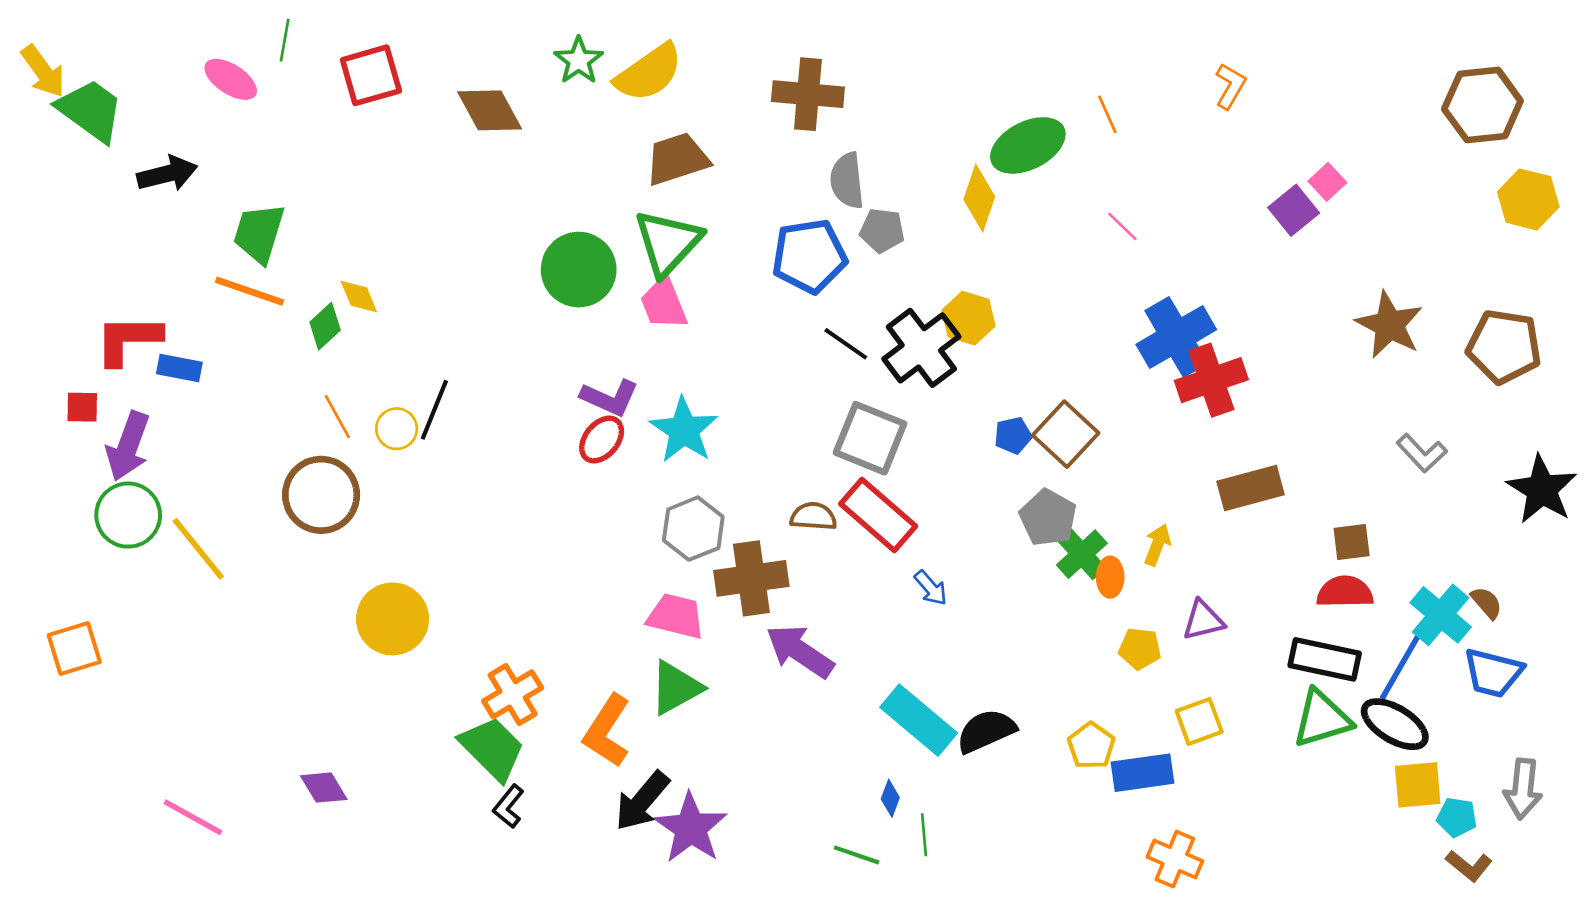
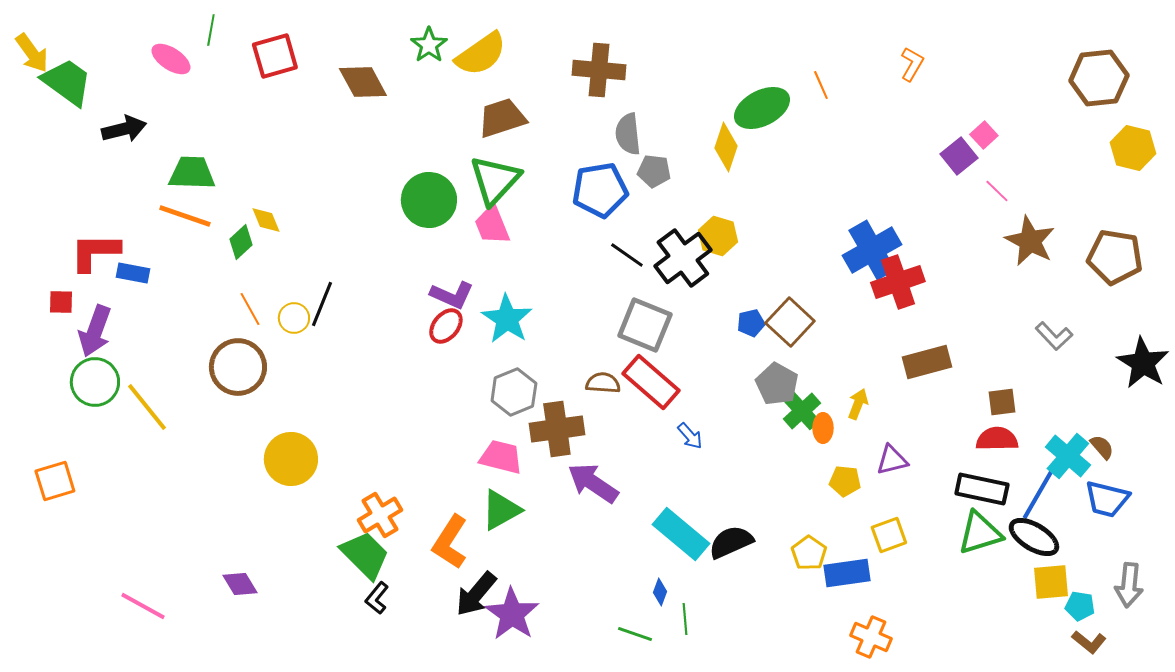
pink line: (1122, 226) -> (997, 191), moved
green trapezoid: (259, 233) -> (192, 173), turned 75

